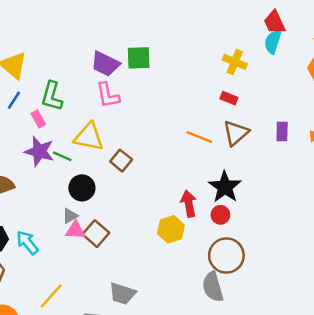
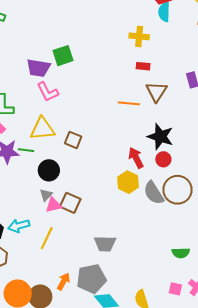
cyan arrow: (27, 243) -> (19, 226), turned -50
gray semicircle: (213, 287) -> (154, 193), moved
yellow line: (51, 296) -> (47, 238), moved

